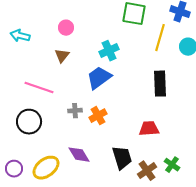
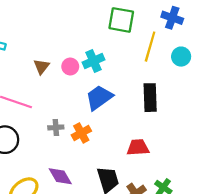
pink circle: (66, 28) -> (70, 67), moved
blue trapezoid: (99, 78) -> (99, 98), moved

